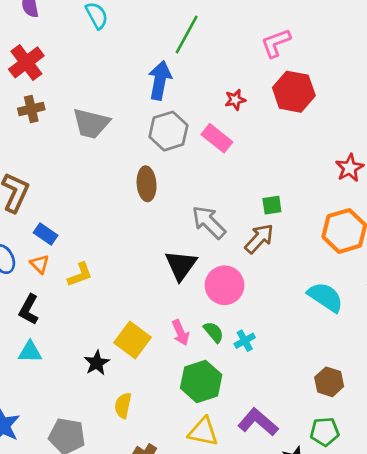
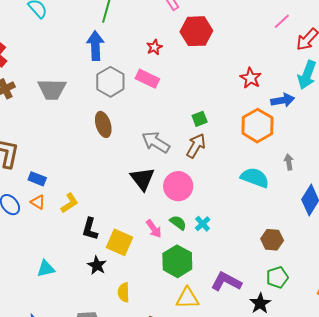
black L-shape: (29, 310) -> (90, 229), moved

